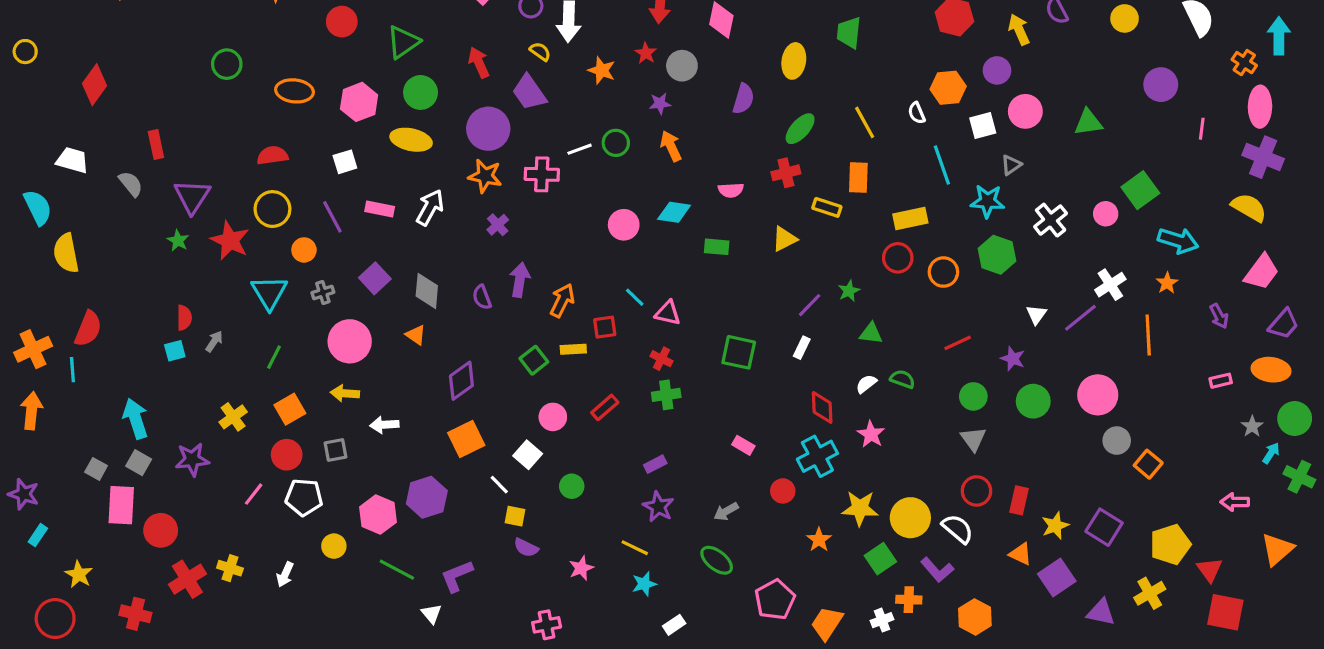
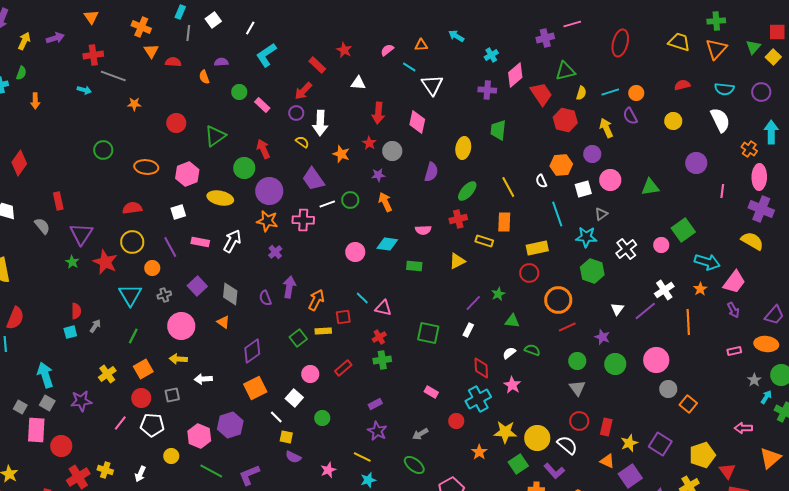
green circle: (421, 92) -> (244, 168), moved
purple trapezoid: (529, 92) -> (313, 179), moved
orange circle: (943, 272) -> (558, 300), moved, size x1.4
pink trapezoid: (1262, 272) -> (734, 282), moved
red cross: (661, 359) -> (379, 337), turned 32

